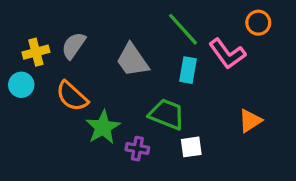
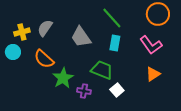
orange circle: (258, 23) -> (158, 14), size x1.5
pink L-shape: (227, 54) -> (151, 45), moved
white square: (191, 147) -> (117, 90), turned -32

